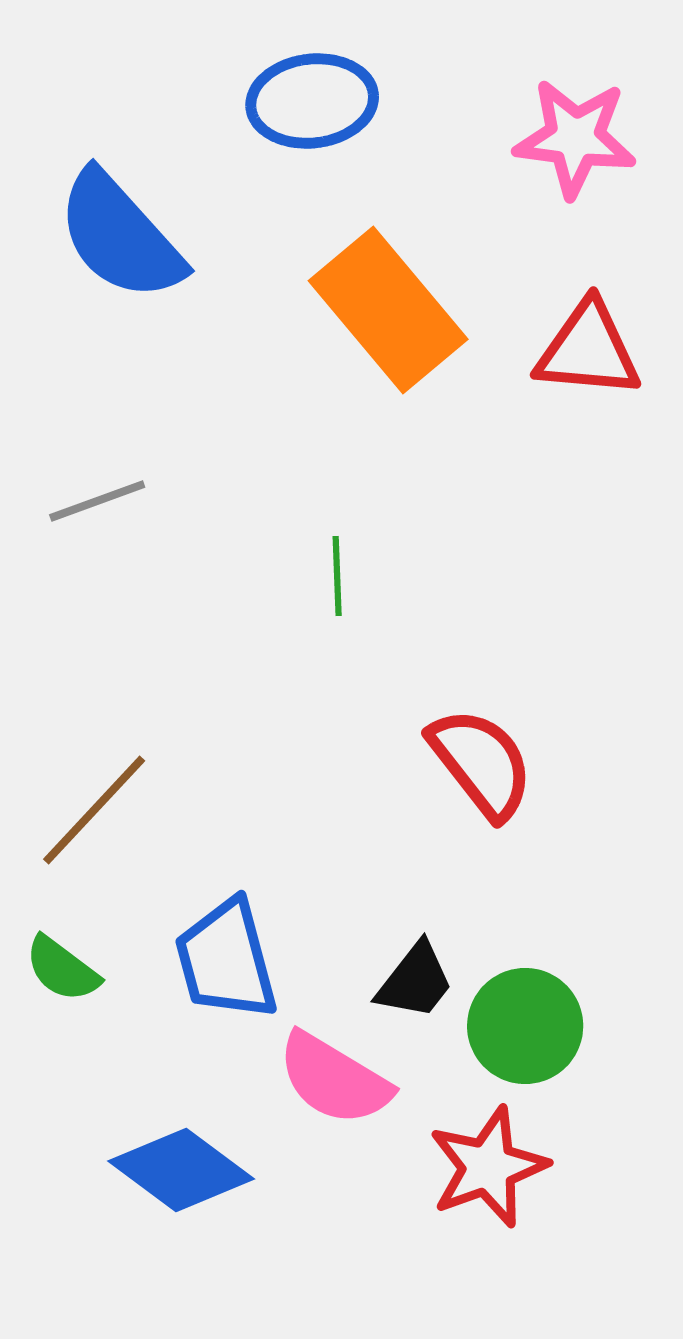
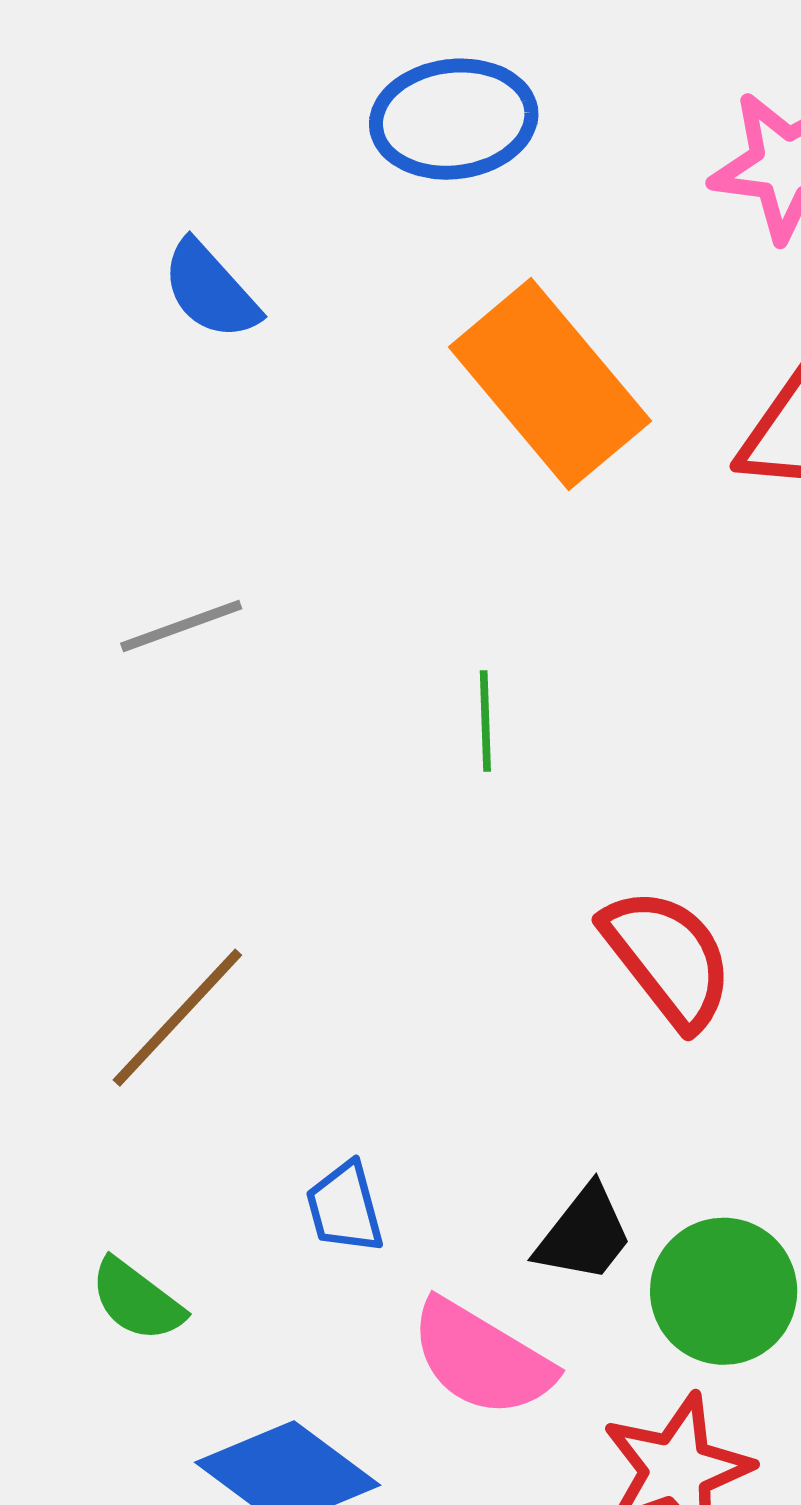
blue semicircle: (120, 236) -> (210, 290), size x0.6
blue trapezoid: (226, 960) -> (345, 1208), size x0.6
green semicircle: (62, 969) -> (137, 1300), moved

